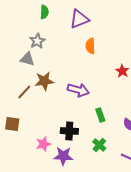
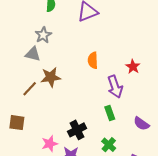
orange semicircle: (90, 46) -> (93, 60), moved
purple arrow: (78, 90) -> (115, 87), moved, turned 55
black cross: (69, 131) -> (77, 130), turned -30

